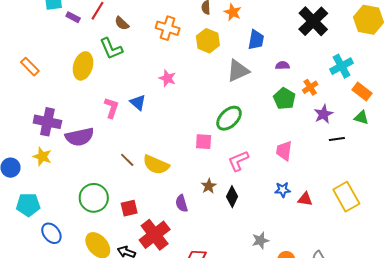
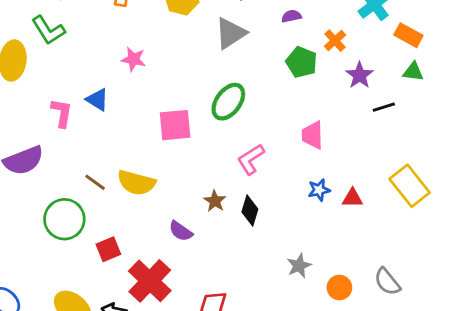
pink square: (204, 142) -> (175, 125), moved, size x1.4
green circle: (94, 198) -> (64, 219), moved
purple semicircle: (182, 203) -> (181, 231), turned -30

